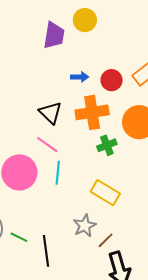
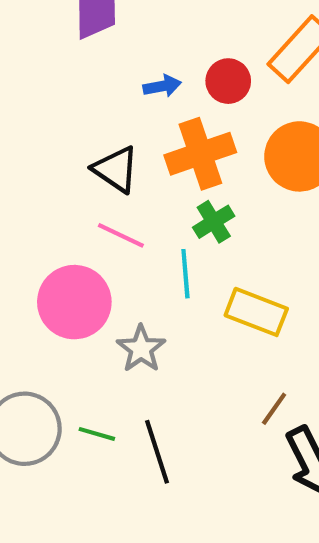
green cross: (107, 145) -> (214, 222), moved
cyan line: (58, 173) -> (185, 274), moved
gray star: (85, 226) -> (141, 349), moved

